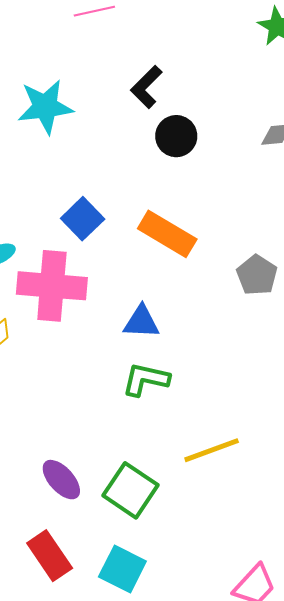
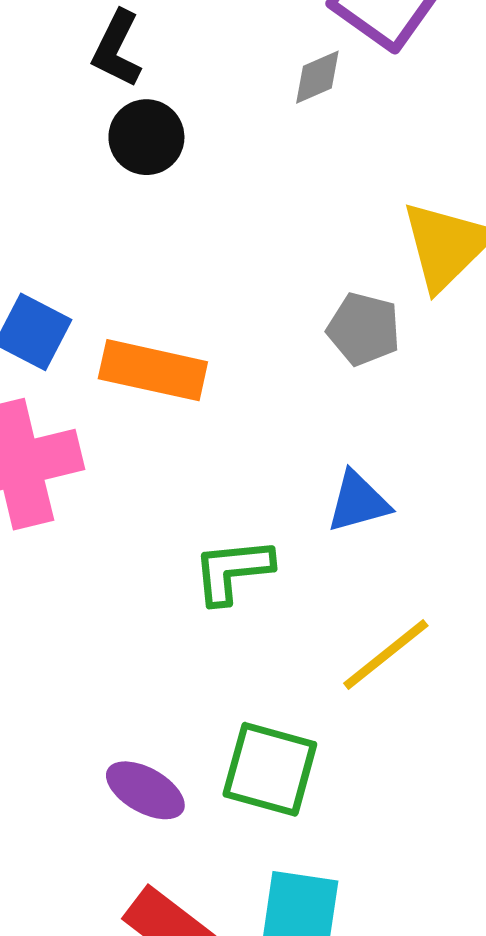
black L-shape: (146, 87) -> (117, 49), moved
orange rectangle: (167, 234) -> (153, 370), moved
blue triangle: (141, 322) -> (358, 502), moved

